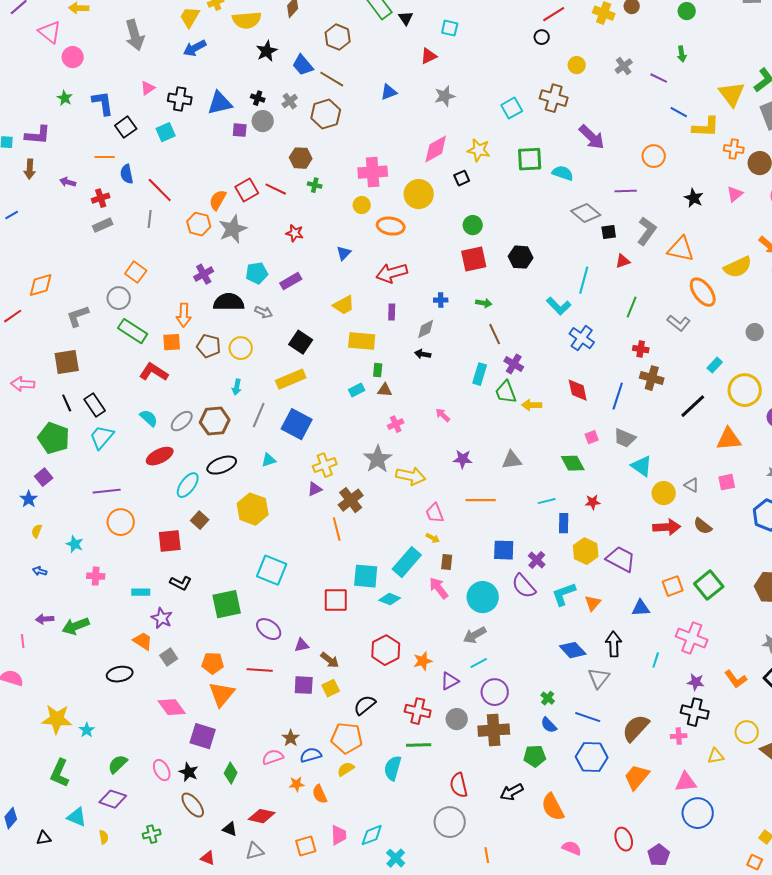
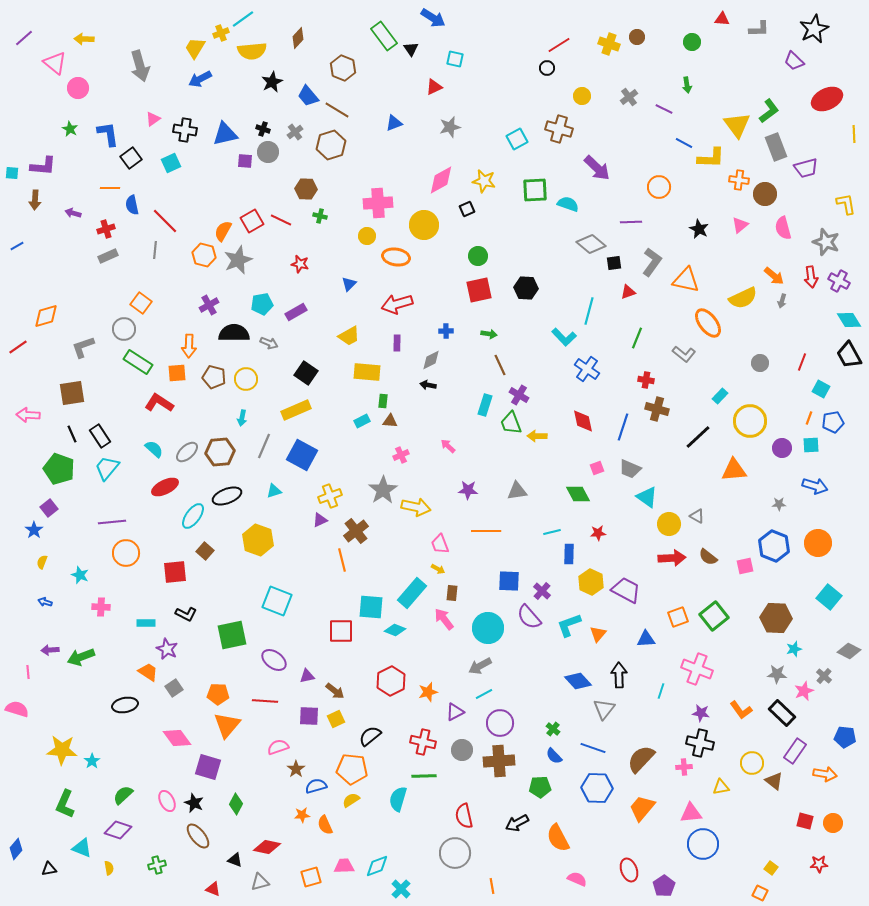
pink square: (727, 482) -> (745, 566), moved
pink semicircle: (273, 757) -> (278, 747), moved
pink trapezoid: (339, 835) -> (344, 866), turned -90

